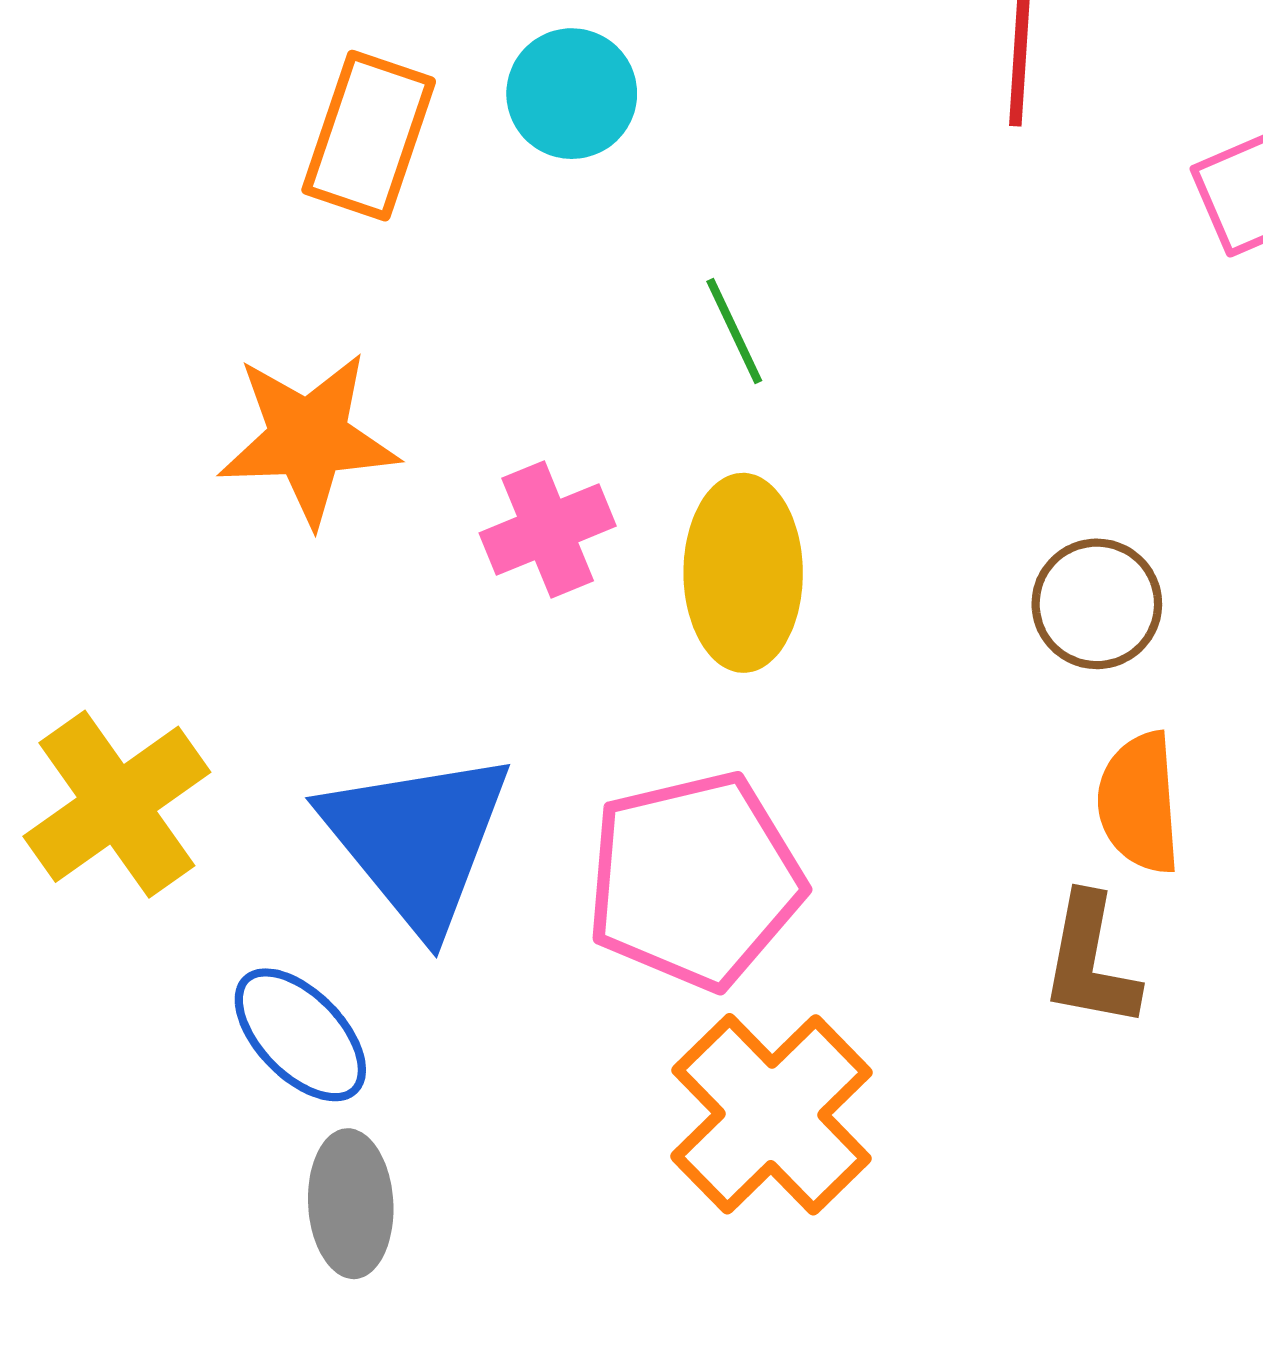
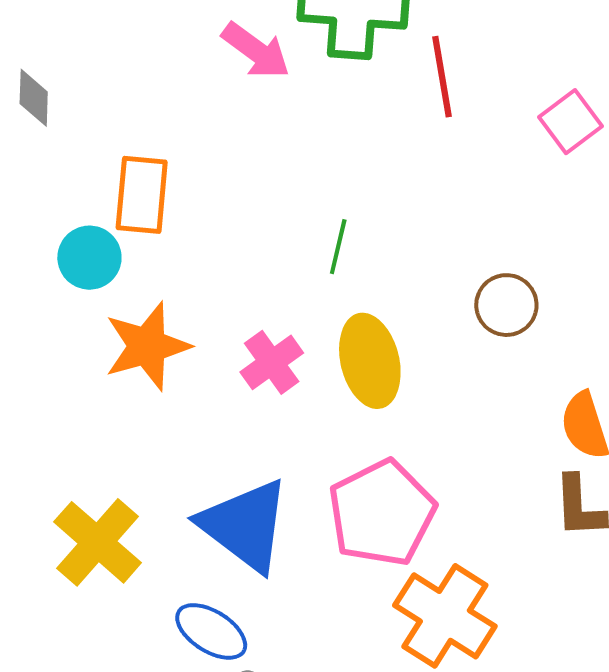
cyan circle: (572, 94) -> (89, 258), moved
green line: (734, 331) -> (338, 247), turned 52
brown circle: (1097, 604) -> (506, 305), moved

